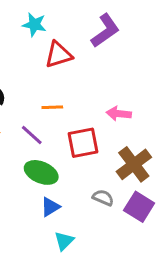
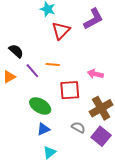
red triangle: (58, 55) -> (61, 31), turned -36
purple line: (32, 135) -> (32, 71), moved

